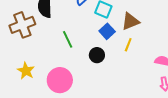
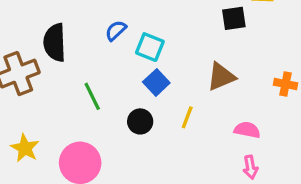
brown triangle: (130, 21) -> (221, 77), moved
yellow line: (128, 45) -> (187, 117), moved

